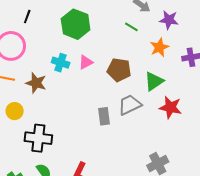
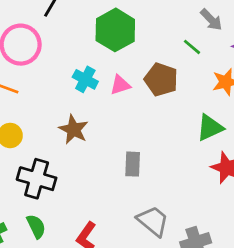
brown pentagon: (119, 70) -> (161, 79), moved
brown star: (36, 83) -> (74, 129), moved
gray trapezoid: (130, 105) -> (153, 221), moved, turned 55

